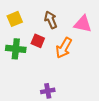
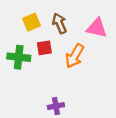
yellow square: (15, 19) -> (31, 22), moved
red square: (38, 41) -> (44, 48), turned -32

